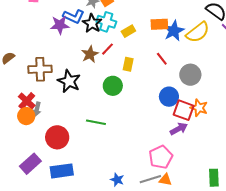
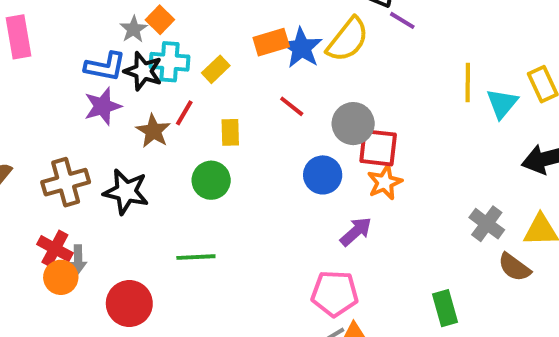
purple star: (60, 25) -> (103, 106), moved
orange star: (199, 108) -> (385, 182), turned -30
red square: (184, 110) -> (378, 148), moved
pink pentagon: (161, 157) -> (335, 293), turned -30

